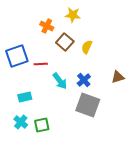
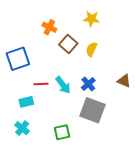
yellow star: (73, 15) -> (91, 19), moved
red line: (41, 64) -> (41, 84), moved
brown triangle: (118, 77) -> (124, 81), turned 40
green square: (42, 125) -> (62, 132), moved

